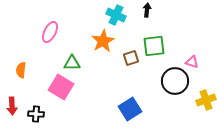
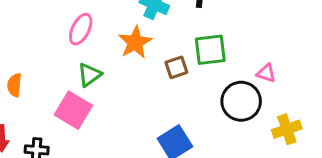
pink ellipse: (50, 32) -> (81, 29), moved
green triangle: (72, 63) -> (90, 75), turned -36

